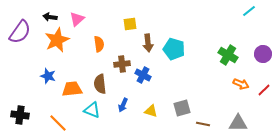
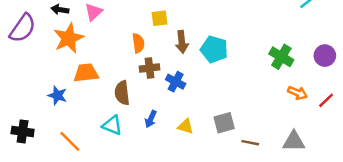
orange semicircle: (99, 44) -> (138, 43), moved
blue star: (48, 76) -> (57, 95), moved
orange trapezoid: (72, 89) -> (86, 73), moved

